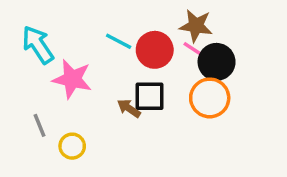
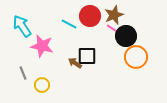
brown star: (196, 26) -> (114, 15), turned -30
red circle: (155, 50) -> (90, 16), moved
orange circle: (210, 98) -> (136, 57), moved

